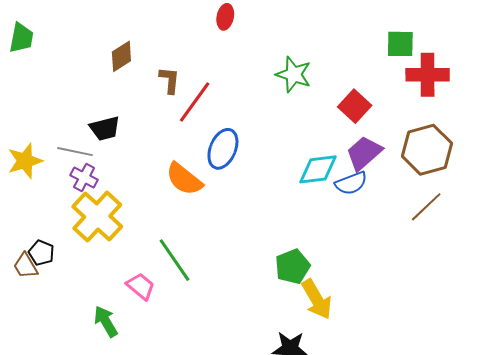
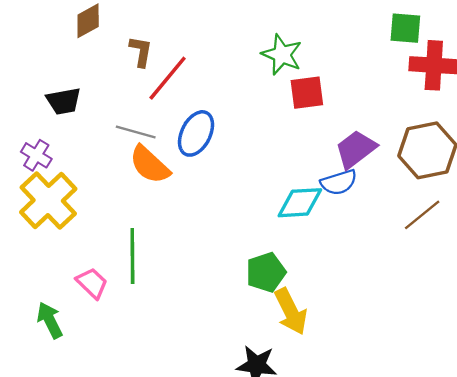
red square: (355, 106) -> (307, 93), moved, turned 36
gray line: (75, 152) -> (136, 132), moved
cyan diamond: (318, 169) -> (300, 203), moved
green line: (175, 260) -> (132, 256), turned 30

